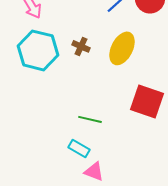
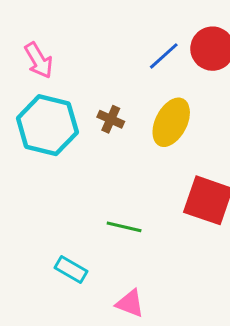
cyan rectangle: (79, 148) -> (71, 270), moved

